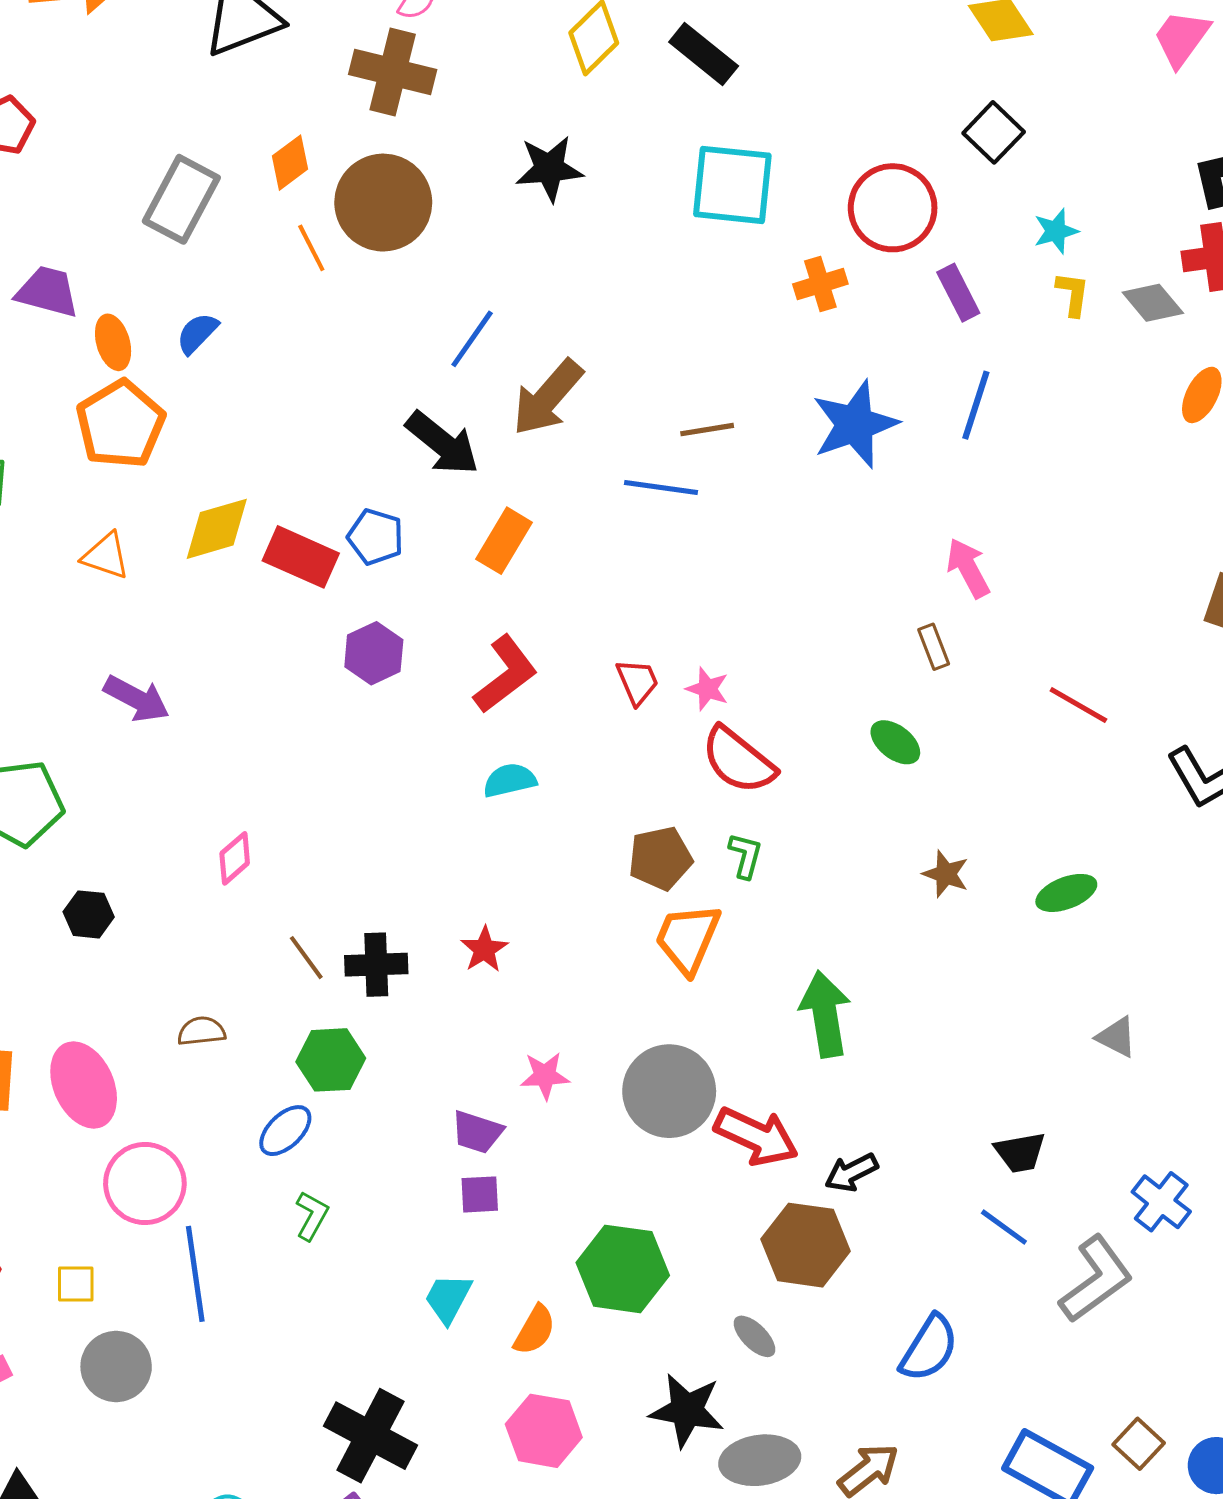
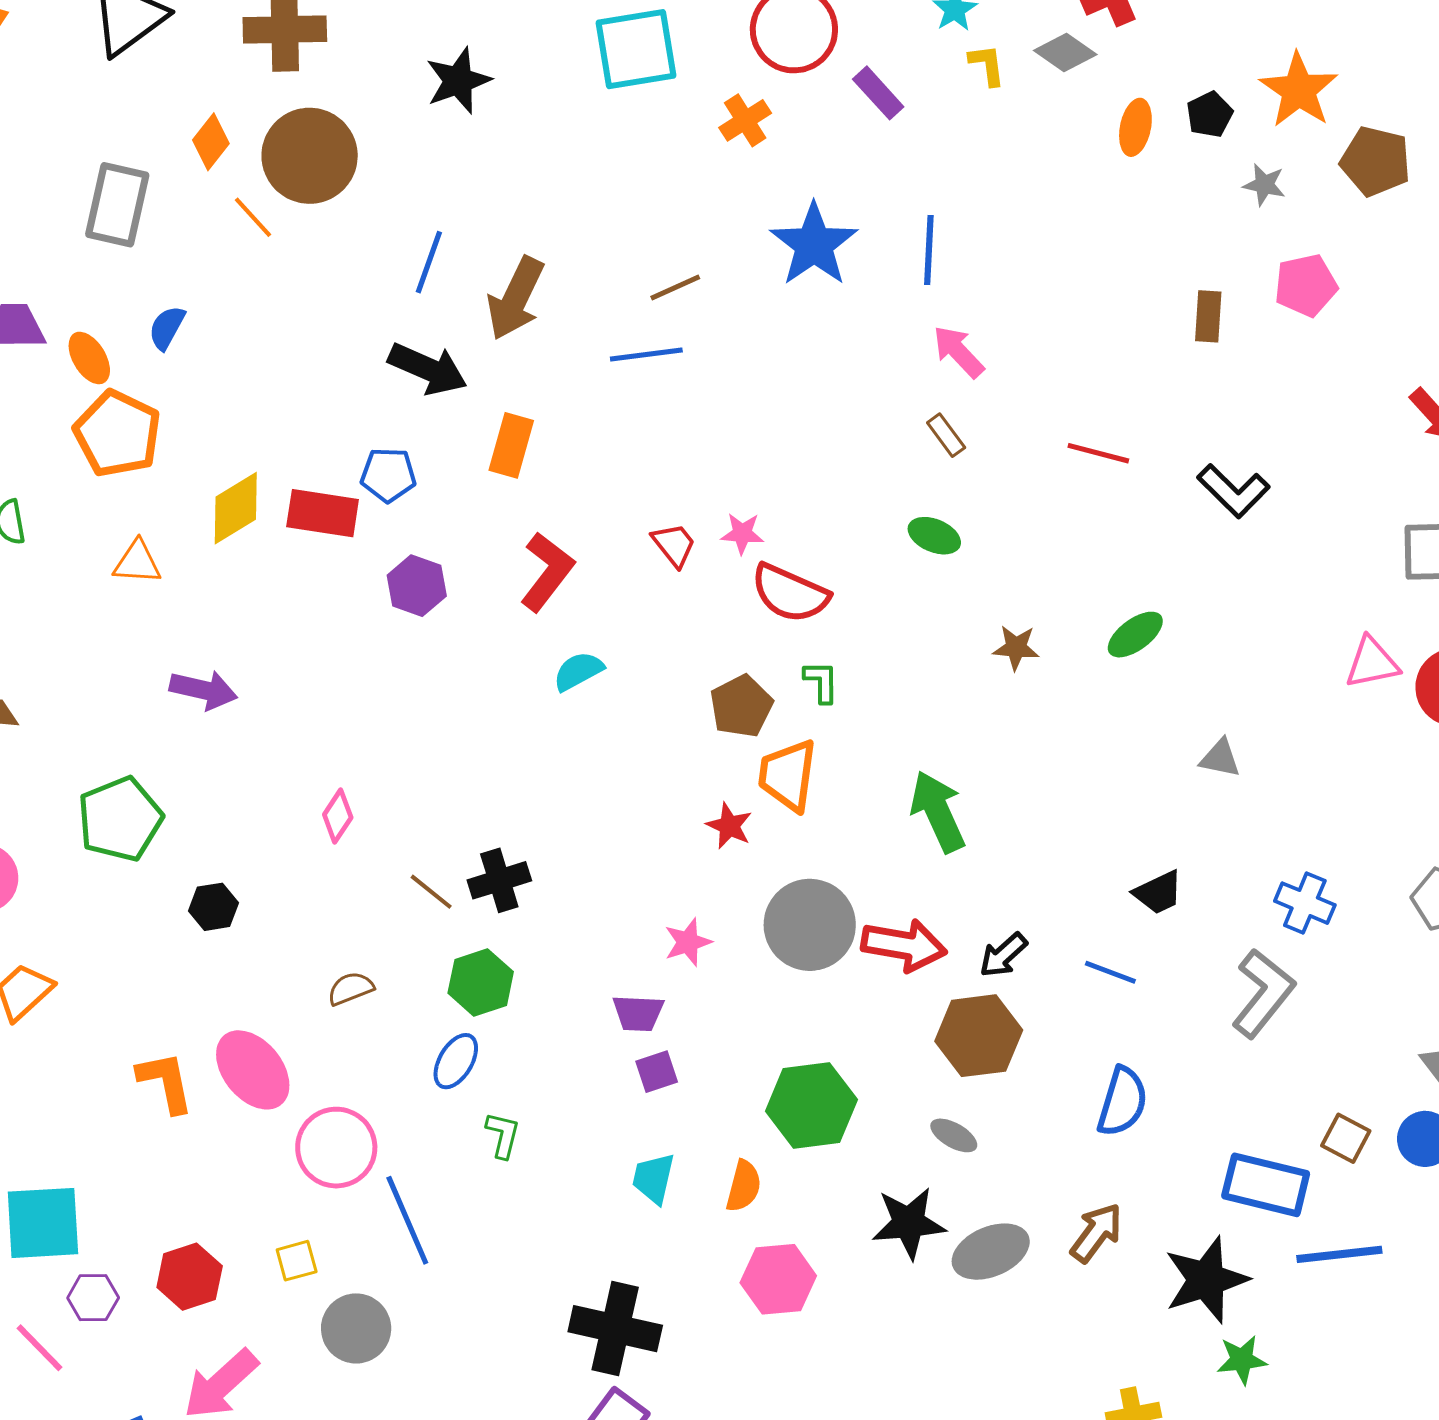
blue line: (976, 405) -> (929, 250), moved
red star: (484, 949) -> (729, 826), moved
blue line: (1004, 1227) -> (1110, 972), moved

